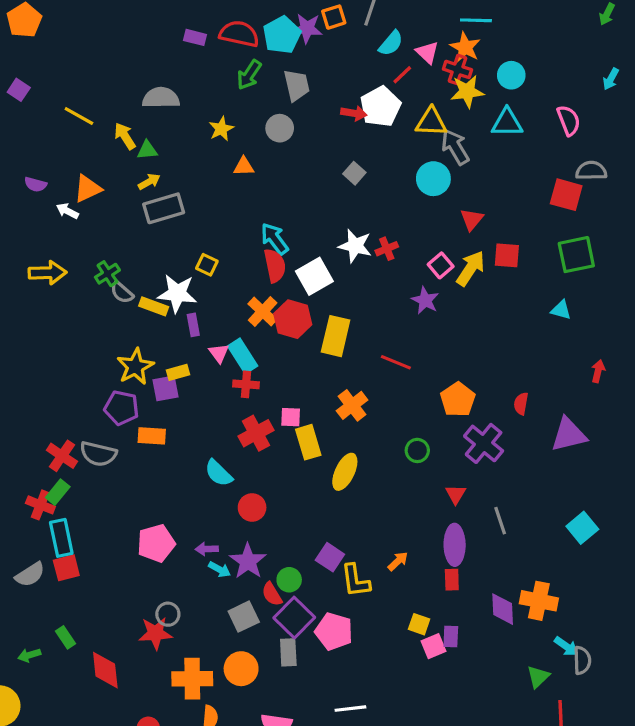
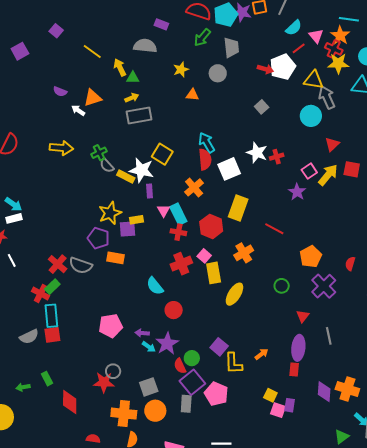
purple rectangle: (195, 37) -> (161, 24), moved
yellow square: (207, 265) -> (162, 154), size x1.5
red hexagon: (293, 319) -> (211, 226), moved
pink square: (291, 417) -> (204, 256), turned 32
gray square: (244, 617) -> (149, 387), moved
pink square: (434, 646) -> (278, 410), turned 35

